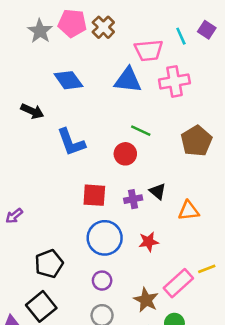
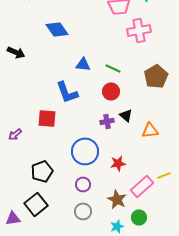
blue triangle: (128, 80) -> (83, 64), moved, size x0.7
black arrow: (32, 111) -> (16, 52), moved
blue L-shape: (71, 142) -> (67, 92), moved
red circle: (125, 154) -> (111, 91), moved
red square: (94, 195) -> (47, 118), moved
red star: (149, 242) -> (118, 163), moved

